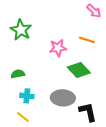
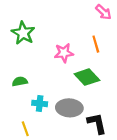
orange line: (87, 40) -> (96, 44), turned 56
cyan cross: (27, 96) -> (40, 103), moved
yellow line: (23, 117) -> (25, 129), turned 32

